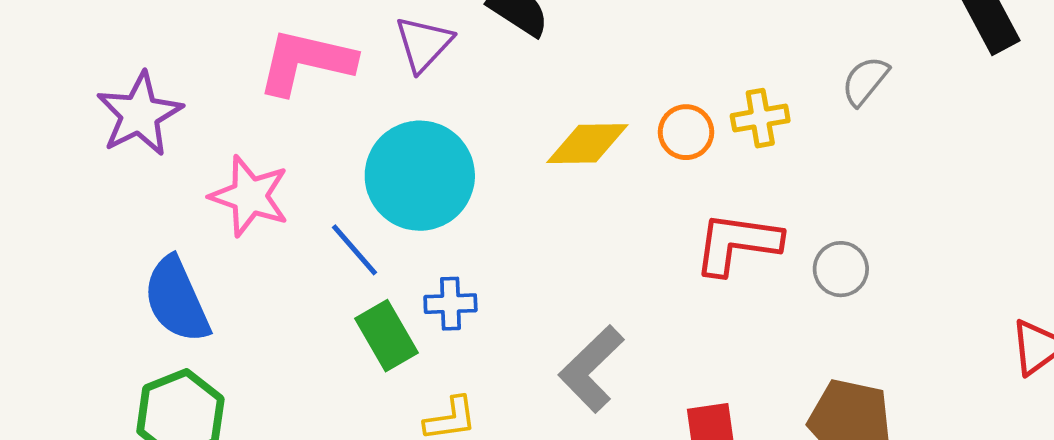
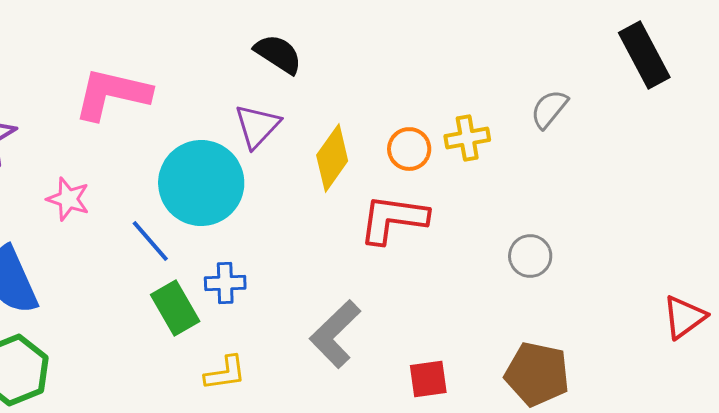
purple triangle: (424, 44) -> (257, 126), moved
yellow diamond: (587, 144) -> (332, 158), turned -54
pink star: (250, 196) -> (68, 199), size x0.7
red L-shape: (737, 243) -> (393, 219), moved

